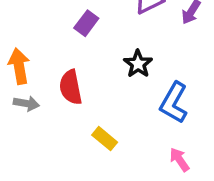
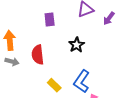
purple rectangle: (86, 23) -> (50, 20), turned -48
blue L-shape: (174, 103) -> (82, 81), moved

